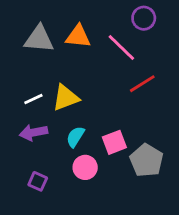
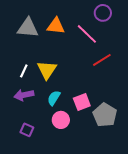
yellow triangle: (66, 98) -> (47, 70), turned -35
white line: (33, 99) -> (24, 71), turned -40

